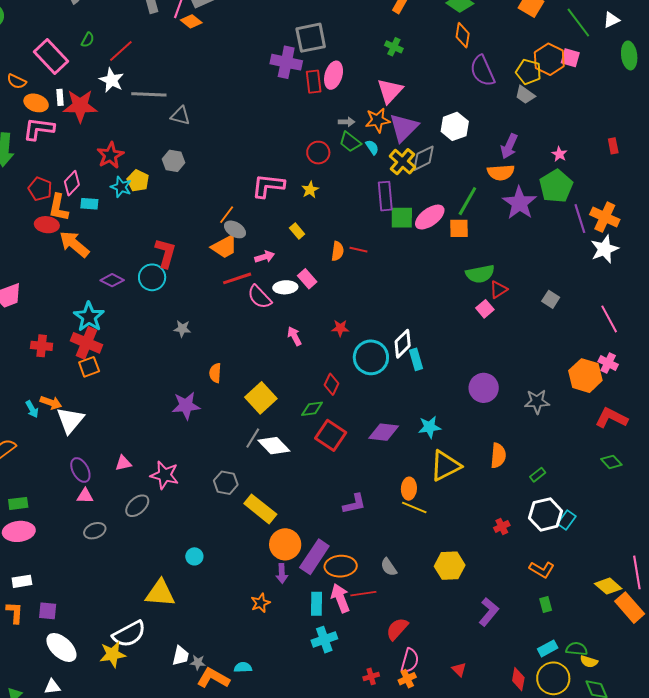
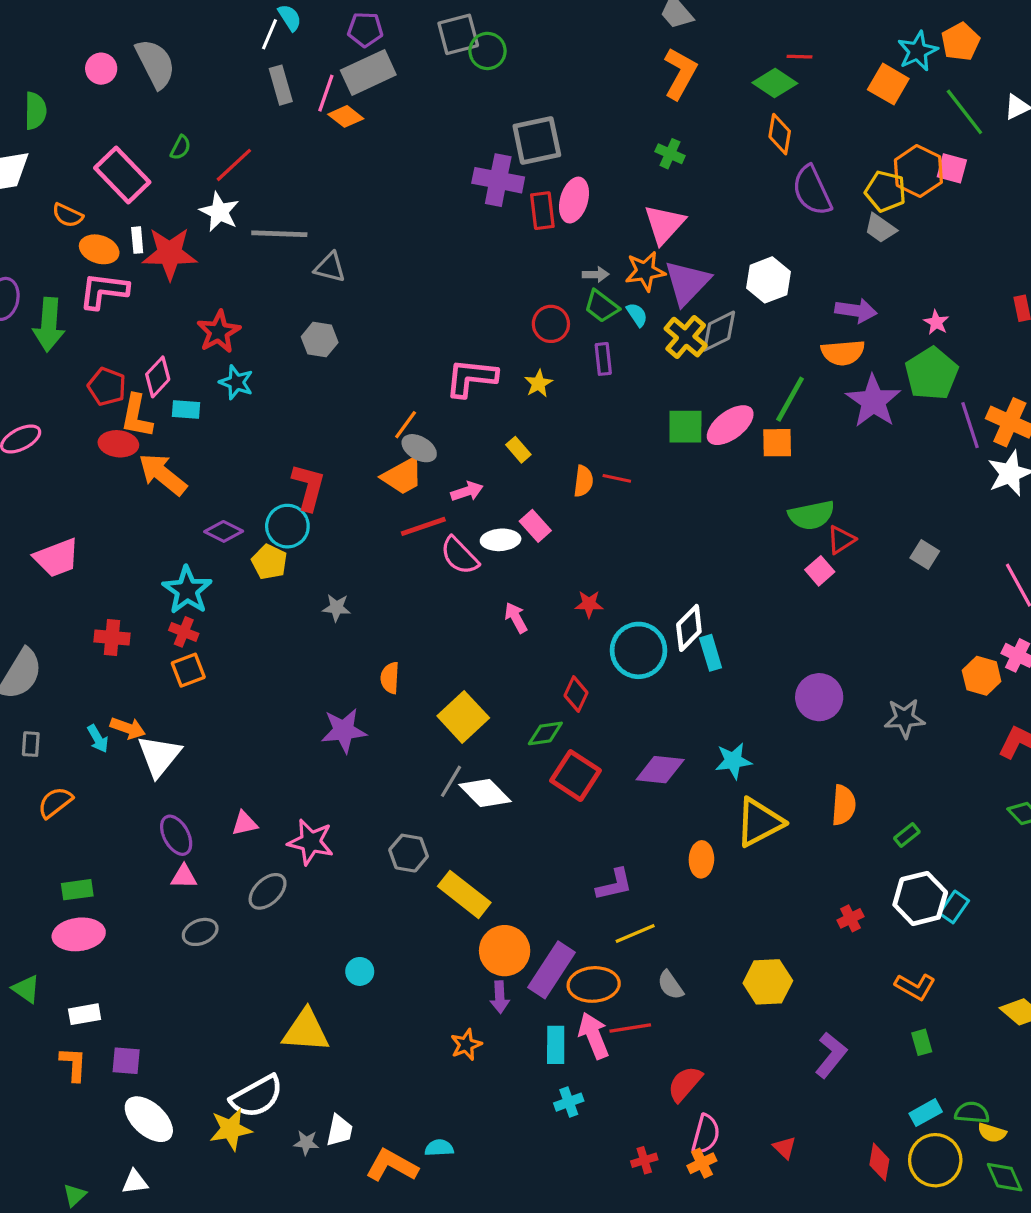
purple arrow: (509, 146) -> (856, 311), turned -105
yellow pentagon: (138, 181) -> (269, 562), moved
purple rectangle: (385, 196) -> (603, 359), moved, size x0.7
red cross: (87, 343) -> (184, 632), size x0.6
orange hexagon: (585, 376) -> (982, 676), size x0.7
yellow line: (414, 507) -> (635, 934), moved, turned -45
cyan cross: (324, 640) -> (569, 1102), size x0.7
gray star: (198, 662) -> (306, 1143), moved

